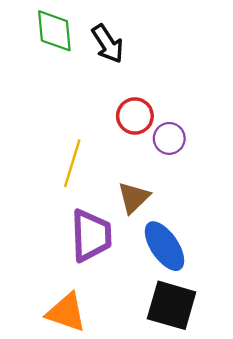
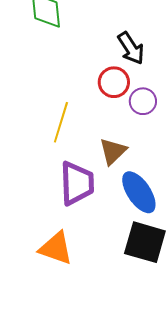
black arrow: (108, 44) -> (131, 48), moved

